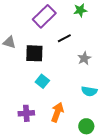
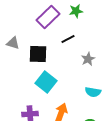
green star: (80, 10) -> (76, 11), moved
cyan square: (42, 81) -> (46, 82), size x1.5

